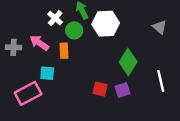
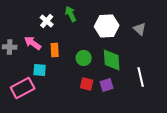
white hexagon: (106, 24) -> (107, 26), moved
green circle: (74, 30) -> (84, 58), moved
green diamond: (128, 62) -> (112, 60), turned -35

